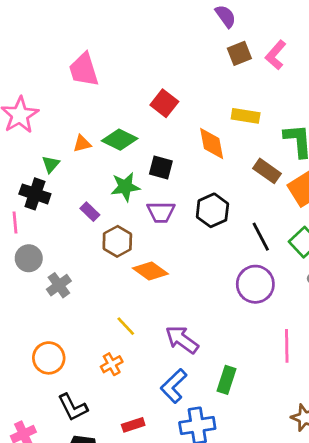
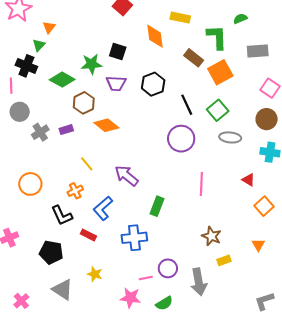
green diamond: (120, 140) -> (62, 80), moved
orange triangle: (82, 144) -> (49, 27), moved, turned -40
purple rectangle: (90, 212) -> (66, 130), moved, turned -64
blue L-shape: (174, 386) -> (103, 208), moved
black L-shape: (73, 407) -> (62, 216), moved
red rectangle: (133, 425) -> (88, 235), turned 42

